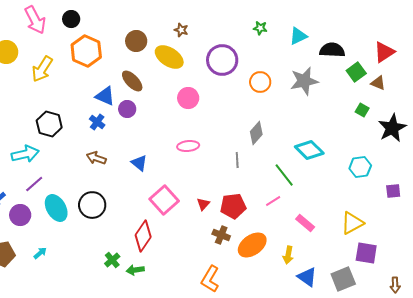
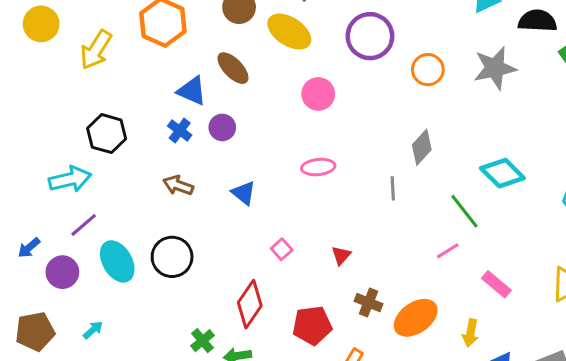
purple circle: (127, 109) -> (222, 127), moved
pink square: (164, 200) -> (282, 249), size x0.5
red pentagon: (233, 206) -> (312, 325), moved

